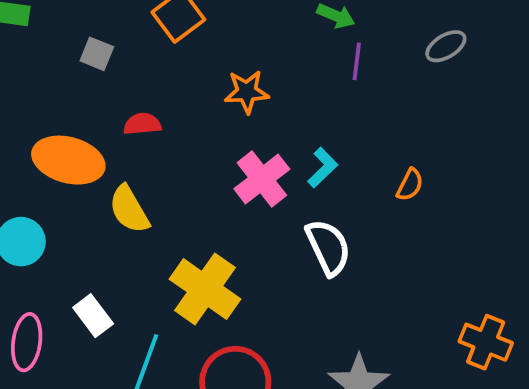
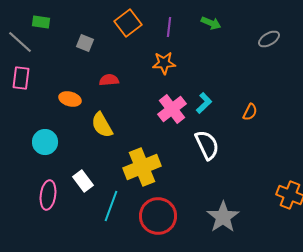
purple line: (357, 61) -> (169, 27), moved
orange ellipse: (68, 160) -> (70, 99), size x0.6
yellow cross: (205, 289) -> (142, 167), turned 33

